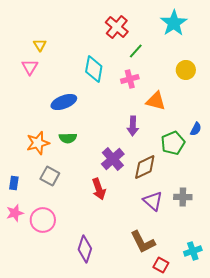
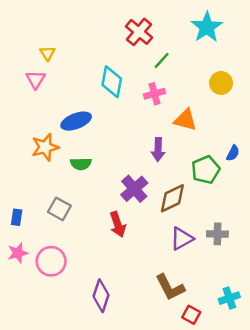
orange star: (38, 143) -> (45, 147), moved
purple triangle: (153, 201) -> (182, 239), turned 50

